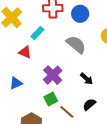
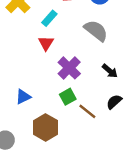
red triangle: (25, 52) -> (46, 43), moved, turned 40
blue triangle: (16, 83) -> (23, 97), moved

